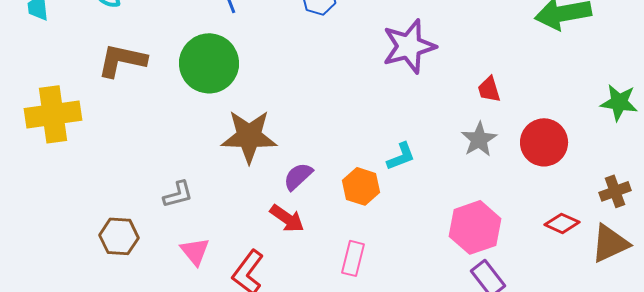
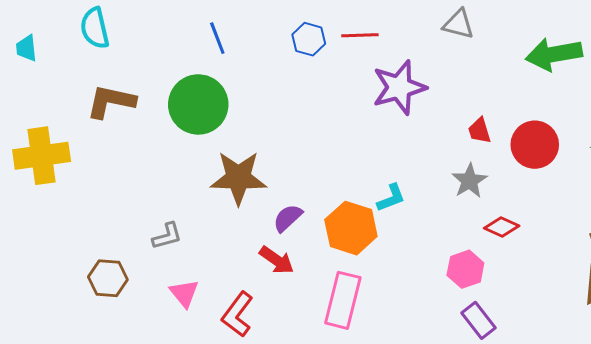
red circle: (544, 142) -> (535, 145), moved
orange hexagon: (361, 186) -> (351, 228), size x1.4
red diamond: (562, 223) -> (502, 227), moved
pink hexagon: (475, 227) -> (465, 269), size x0.7
pink rectangle: (353, 258) -> (343, 300), size x1.6

